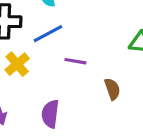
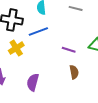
purple line: (75, 61) -> (69, 50), moved

